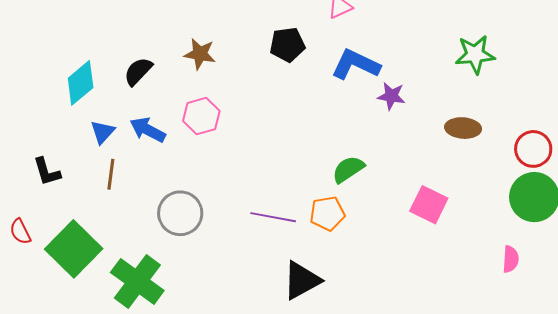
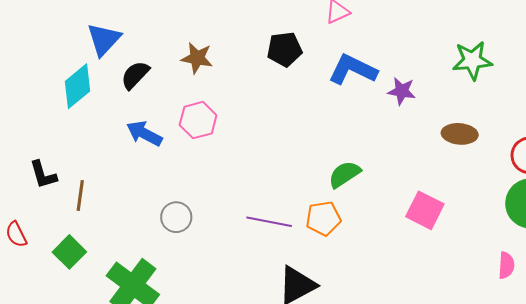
purple star: (391, 96) -> (402, 91), moved
blue triangle: (103, 132) -> (104, 39), moved, size x1.4
brown line: (111, 174) -> (80, 195), moved
gray circle: (180, 213) -> (176, 217), size x0.7
green square: (74, 249) -> (69, 252), size x0.6

